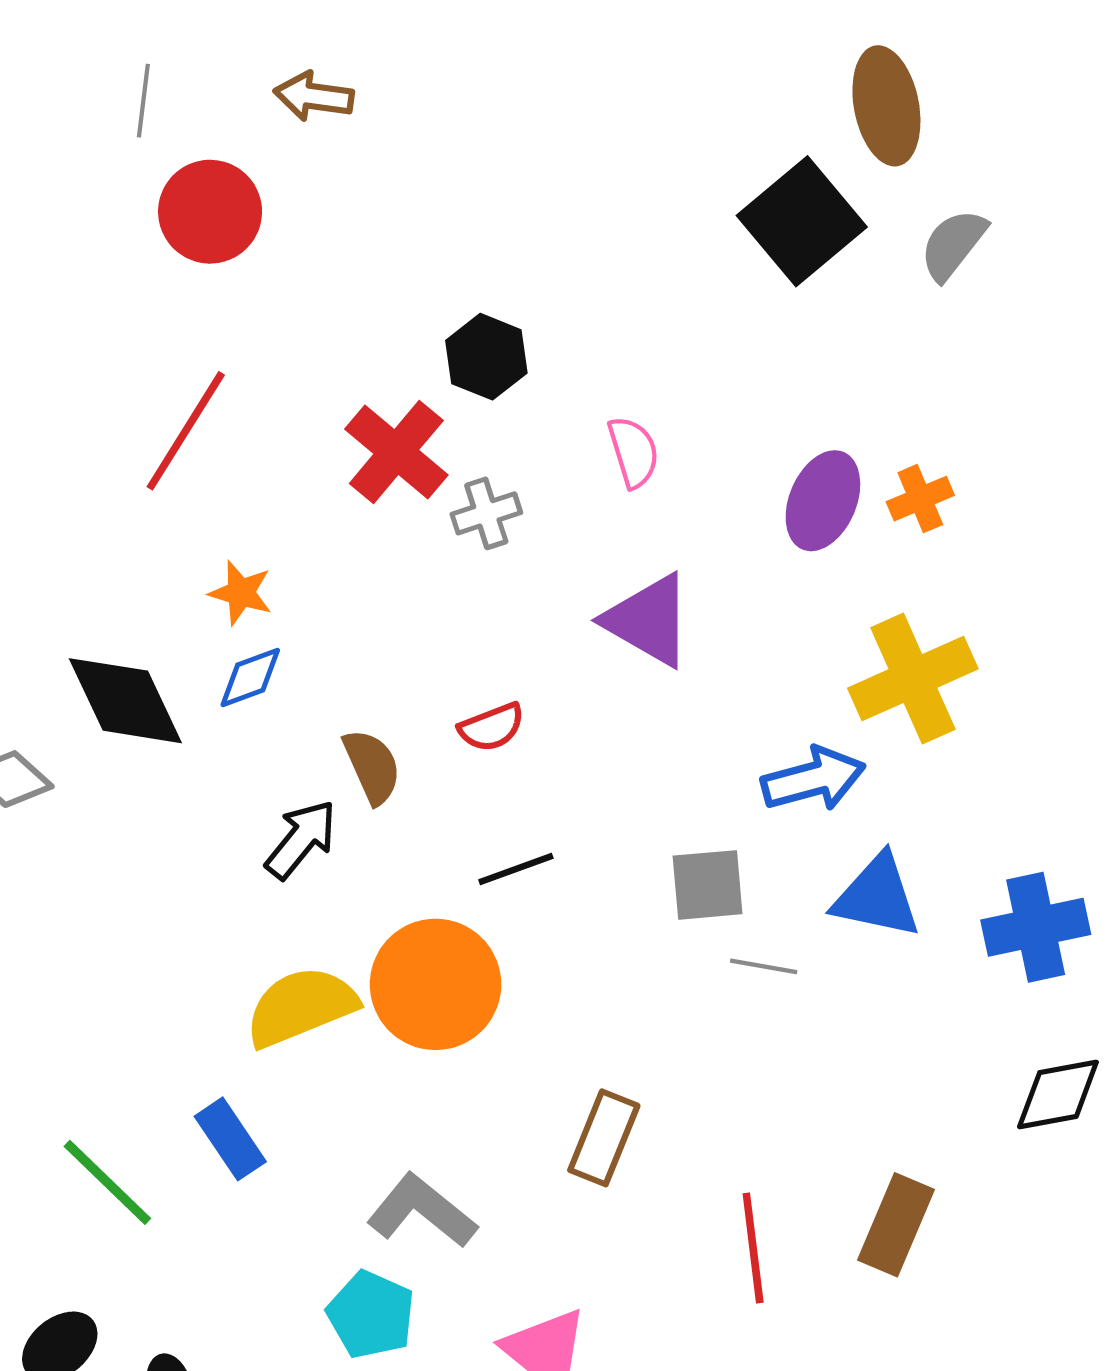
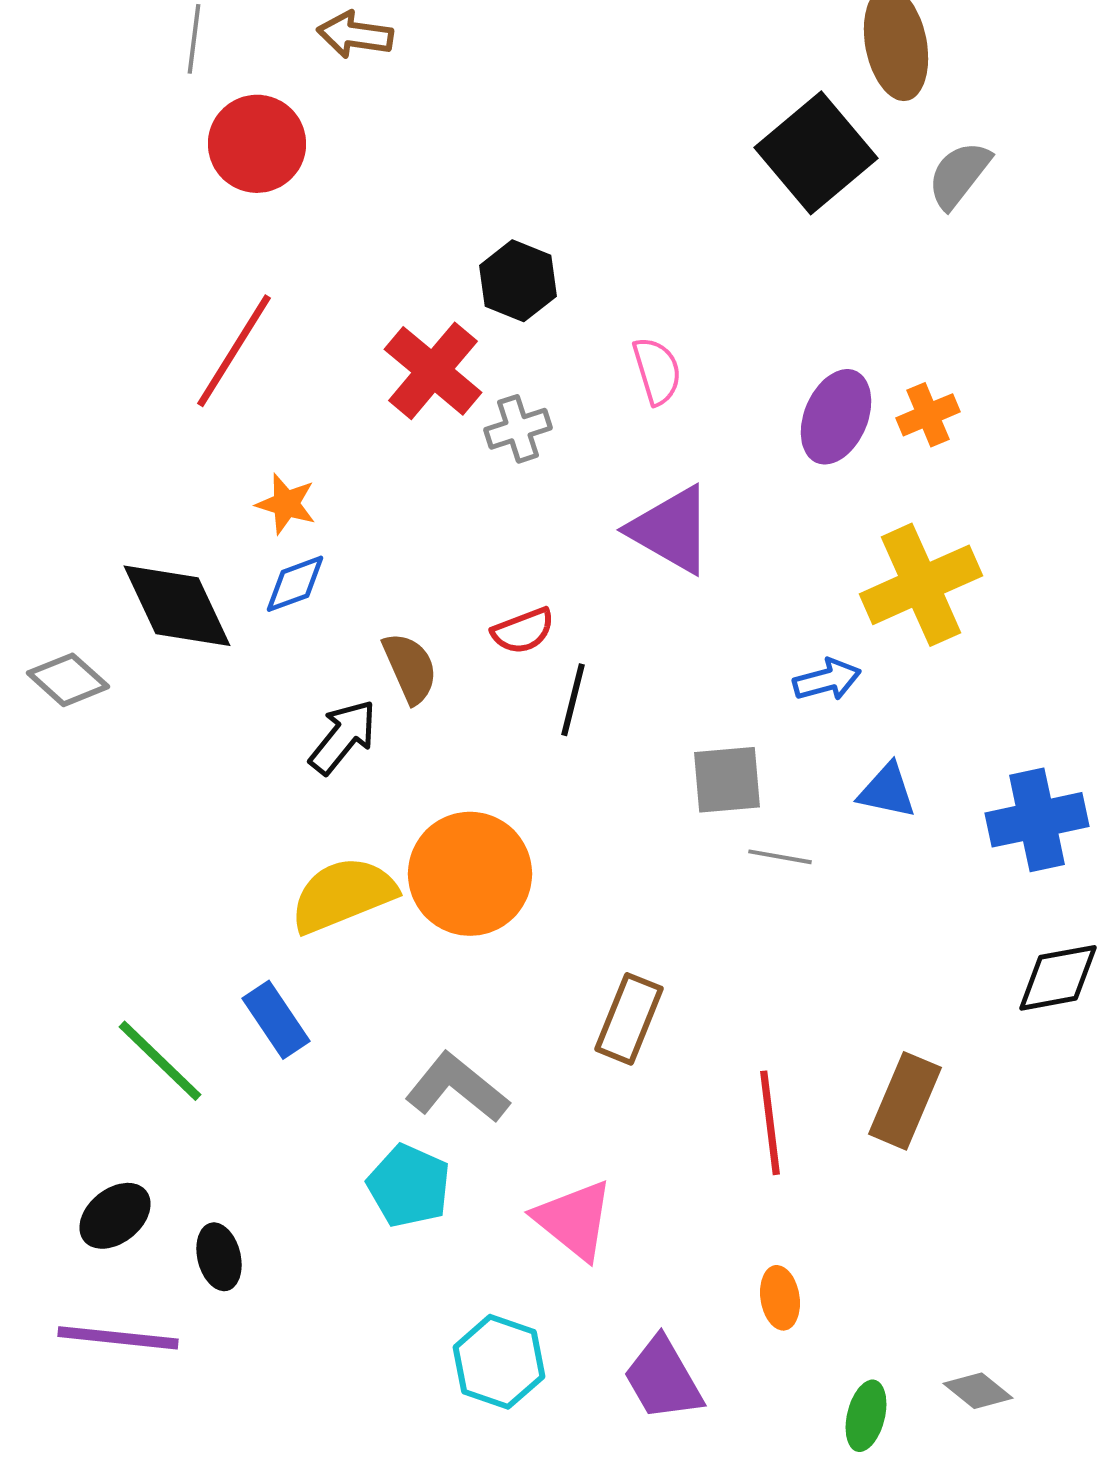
blue arrow: (813, 779) -> (827, 680), size x0.7
black line: (516, 869) -> (573, 700), moved, turned -56
blue triangle: (877, 897) -> (887, 791), size x0.7

